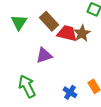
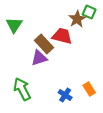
brown rectangle: (49, 21) -> (44, 44), moved
brown star: (82, 33) -> (77, 19), moved

